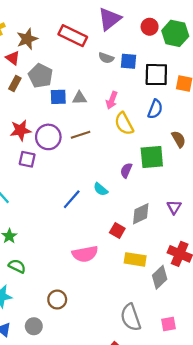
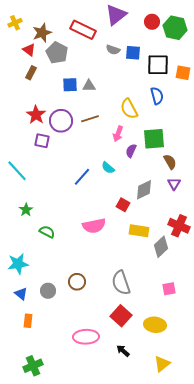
gray pentagon: (40, 76) -> (57, 53), moved
pink arrow: (112, 100) -> (118, 134), moved
blue semicircle: (155, 109) -> (157, 96), turned -36
red star: (20, 130) -> (36, 115), turned -30
brown semicircle: (179, 139) -> (170, 162), moved
green semicircle: (17, 266) -> (47, 232), moved
brown circle: (57, 300) -> (77, 282), moved
gray semicircle: (131, 317) -> (121, 283), moved

